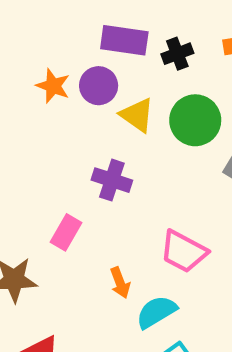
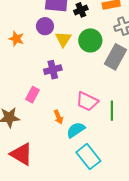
orange star: (53, 86) -> (16, 39), moved
yellow triangle: (137, 115) -> (63, 39), turned 30
purple cross: (112, 180) -> (53, 70), turned -30

